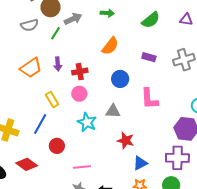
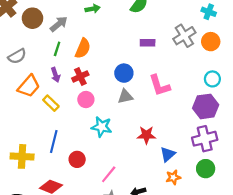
gray semicircle: (29, 25) -> (17, 56), moved
green line: (55, 33) -> (57, 49), moved
orange semicircle: (110, 46) -> (83, 48), moved
yellow rectangle: (52, 100) -> (51, 103), moved
gray triangle: (113, 111) -> (125, 97), moved
pink line: (82, 167) -> (109, 174), turned -30

